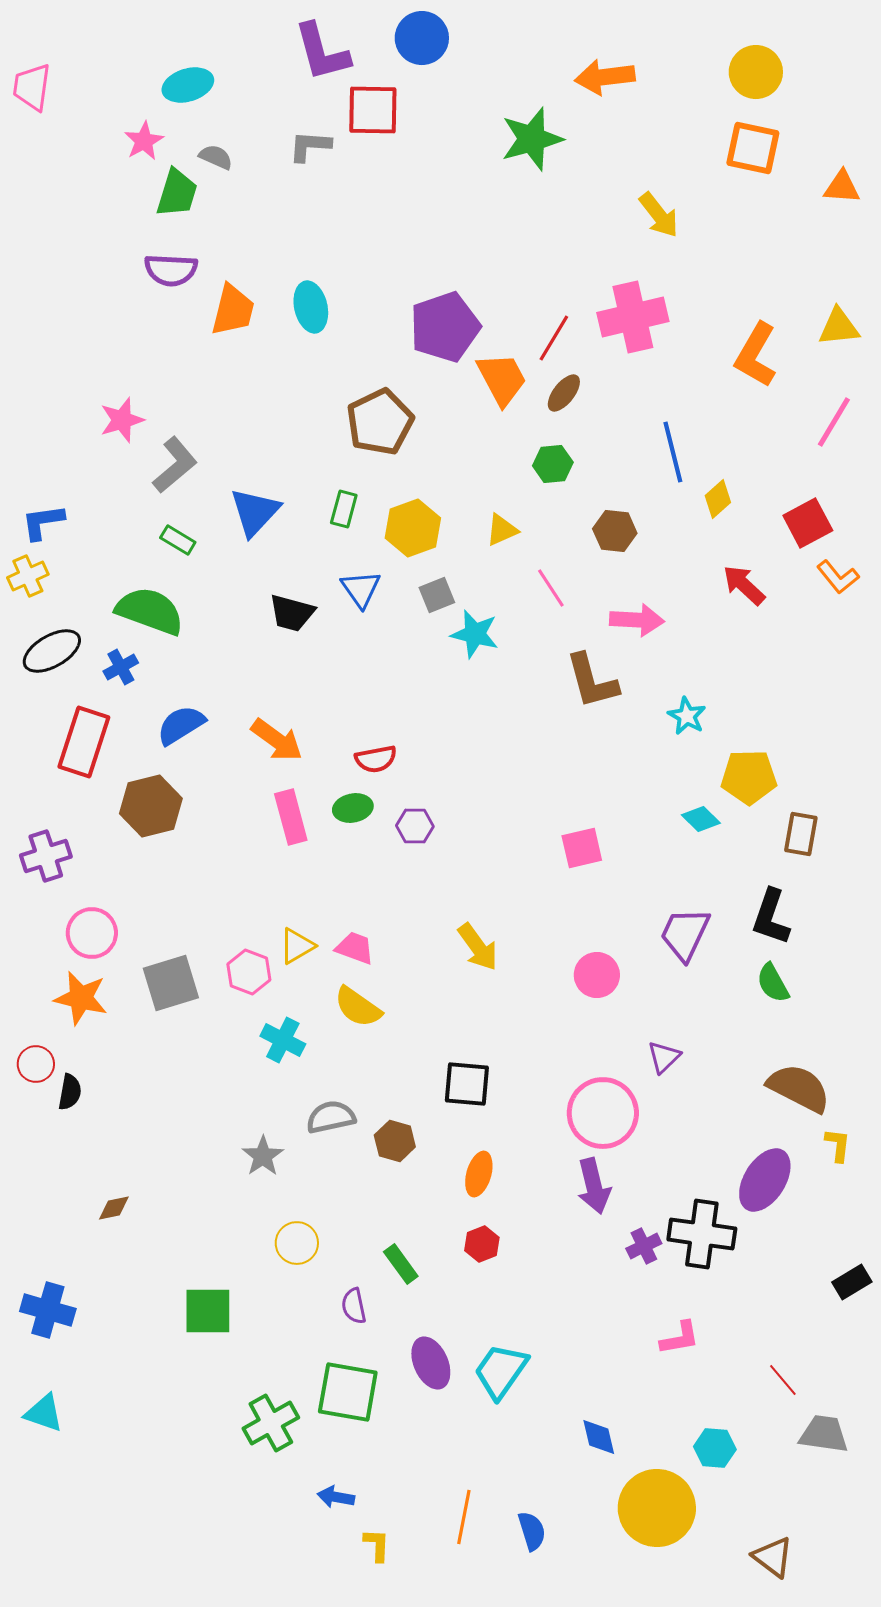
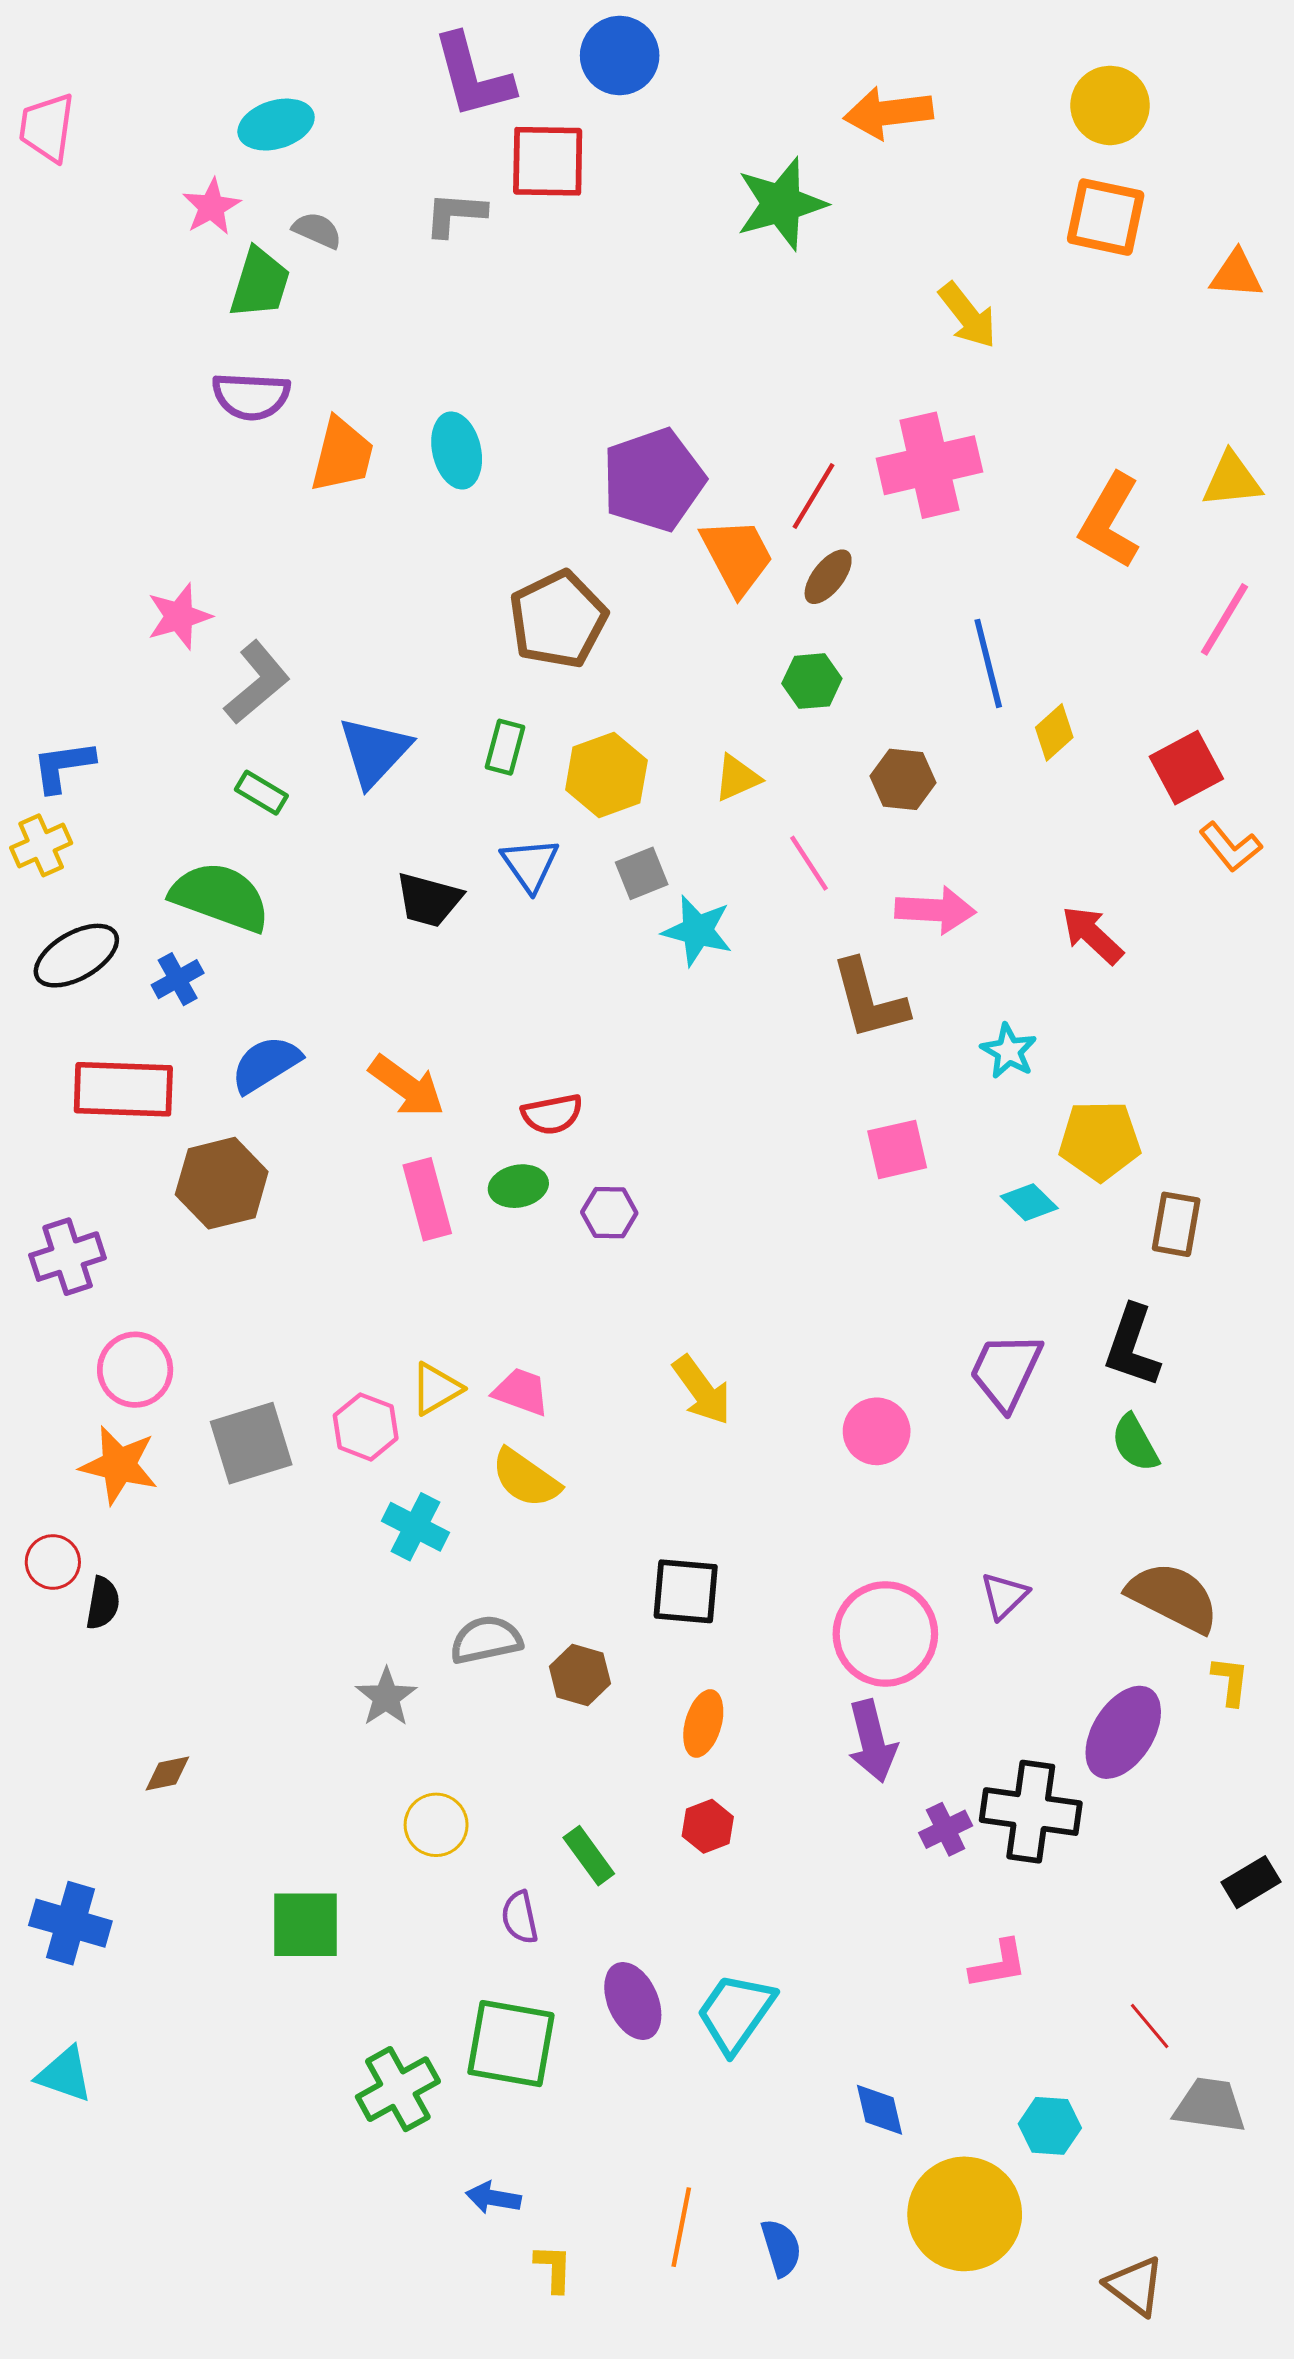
red arrow: (744, 585) -> (1092, 935), moved
red rectangle: (84, 742) -> (123, 1089), turned 74
pink square: (582, 848) -> (897, 1149), moved
purple triangle: (664, 1057) -> (1004, 1596), moved

